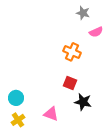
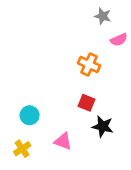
cyan circle: (16, 98) -> (30, 115), moved

